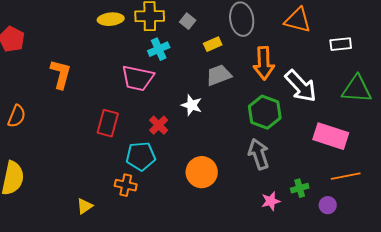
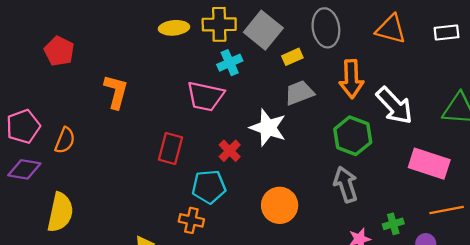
gray square: (188, 21) -> (263, 30), size x2.0
white rectangle: (341, 44) -> (447, 32), moved
white star: (192, 105) -> (268, 128), size x1.5

